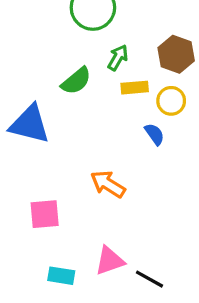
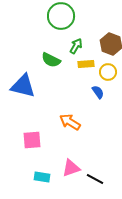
green semicircle: (76, 81) -> (51, 60), turned 66

